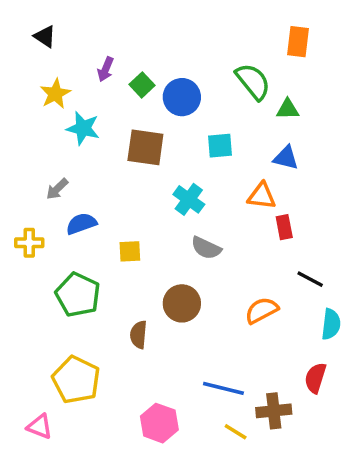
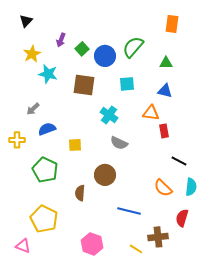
black triangle: (45, 36) -> (26, 21), turned 40
green semicircle: (253, 81) -> (133, 47), moved, turned -100
orange semicircle: (262, 310) -> (163, 188), moved, turned -108
blue line: (223, 388) -> (129, 211), moved

